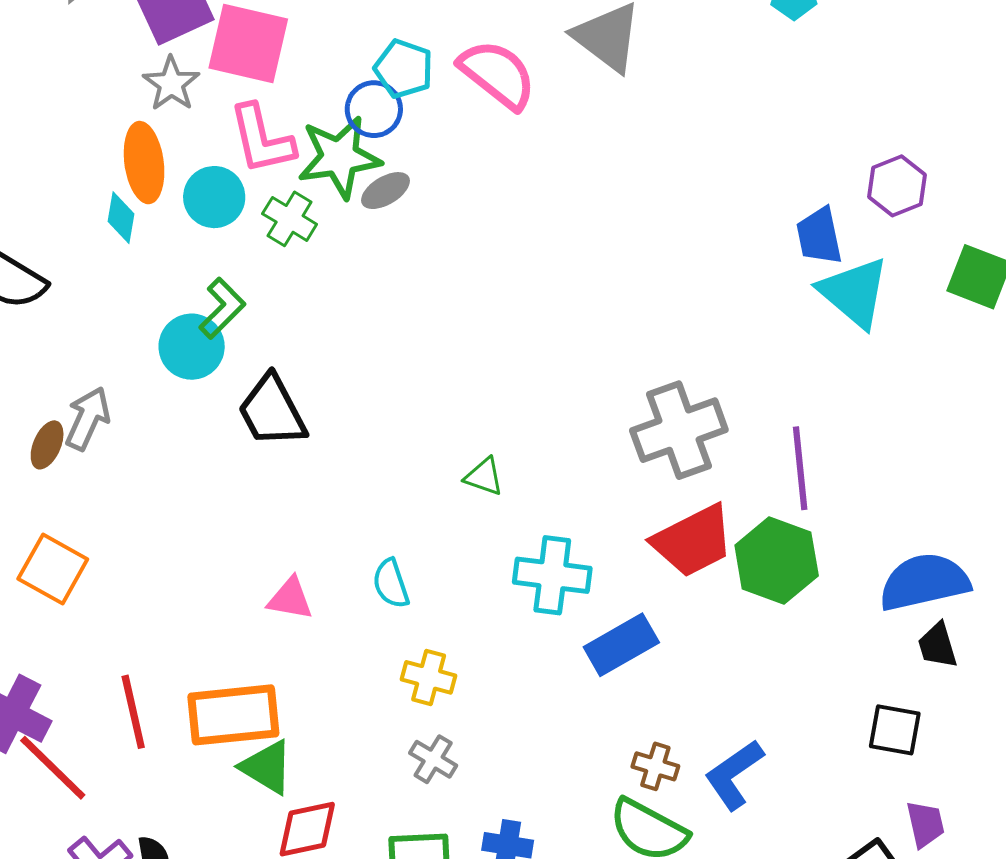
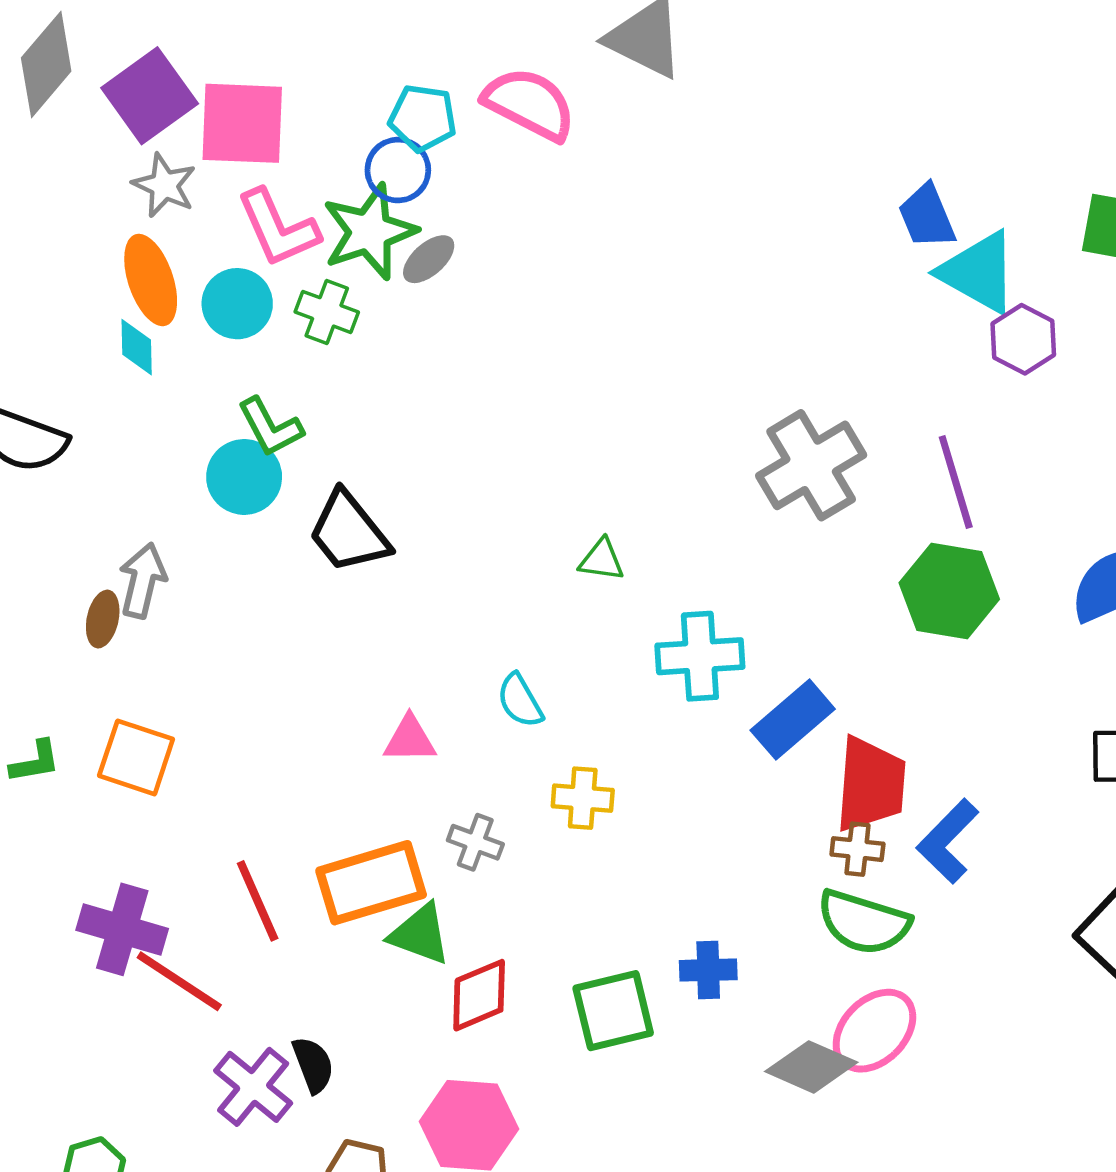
purple hexagon: (897, 186) -> (1023, 339), moved
green L-shape: (222, 308) -> (270, 427), turned 118
red trapezoid: (693, 541) -> (871, 784), moved, turned -48
gray cross: (433, 759) -> (475, 842), moved

